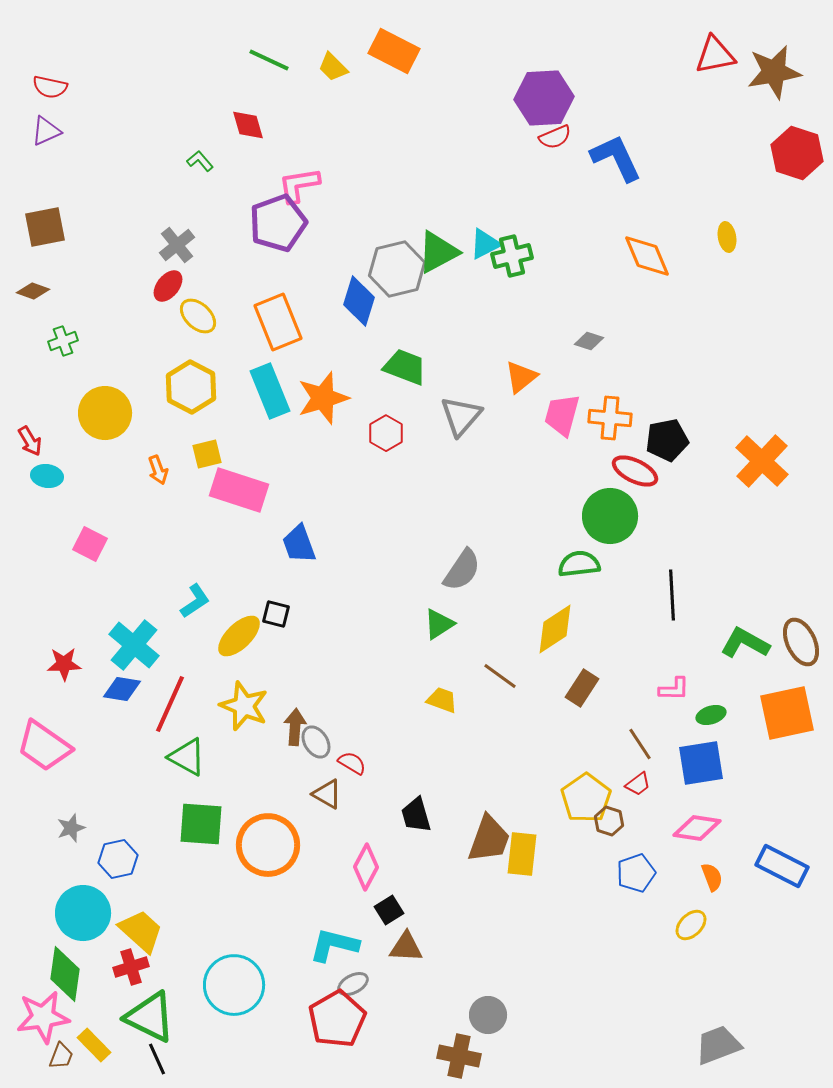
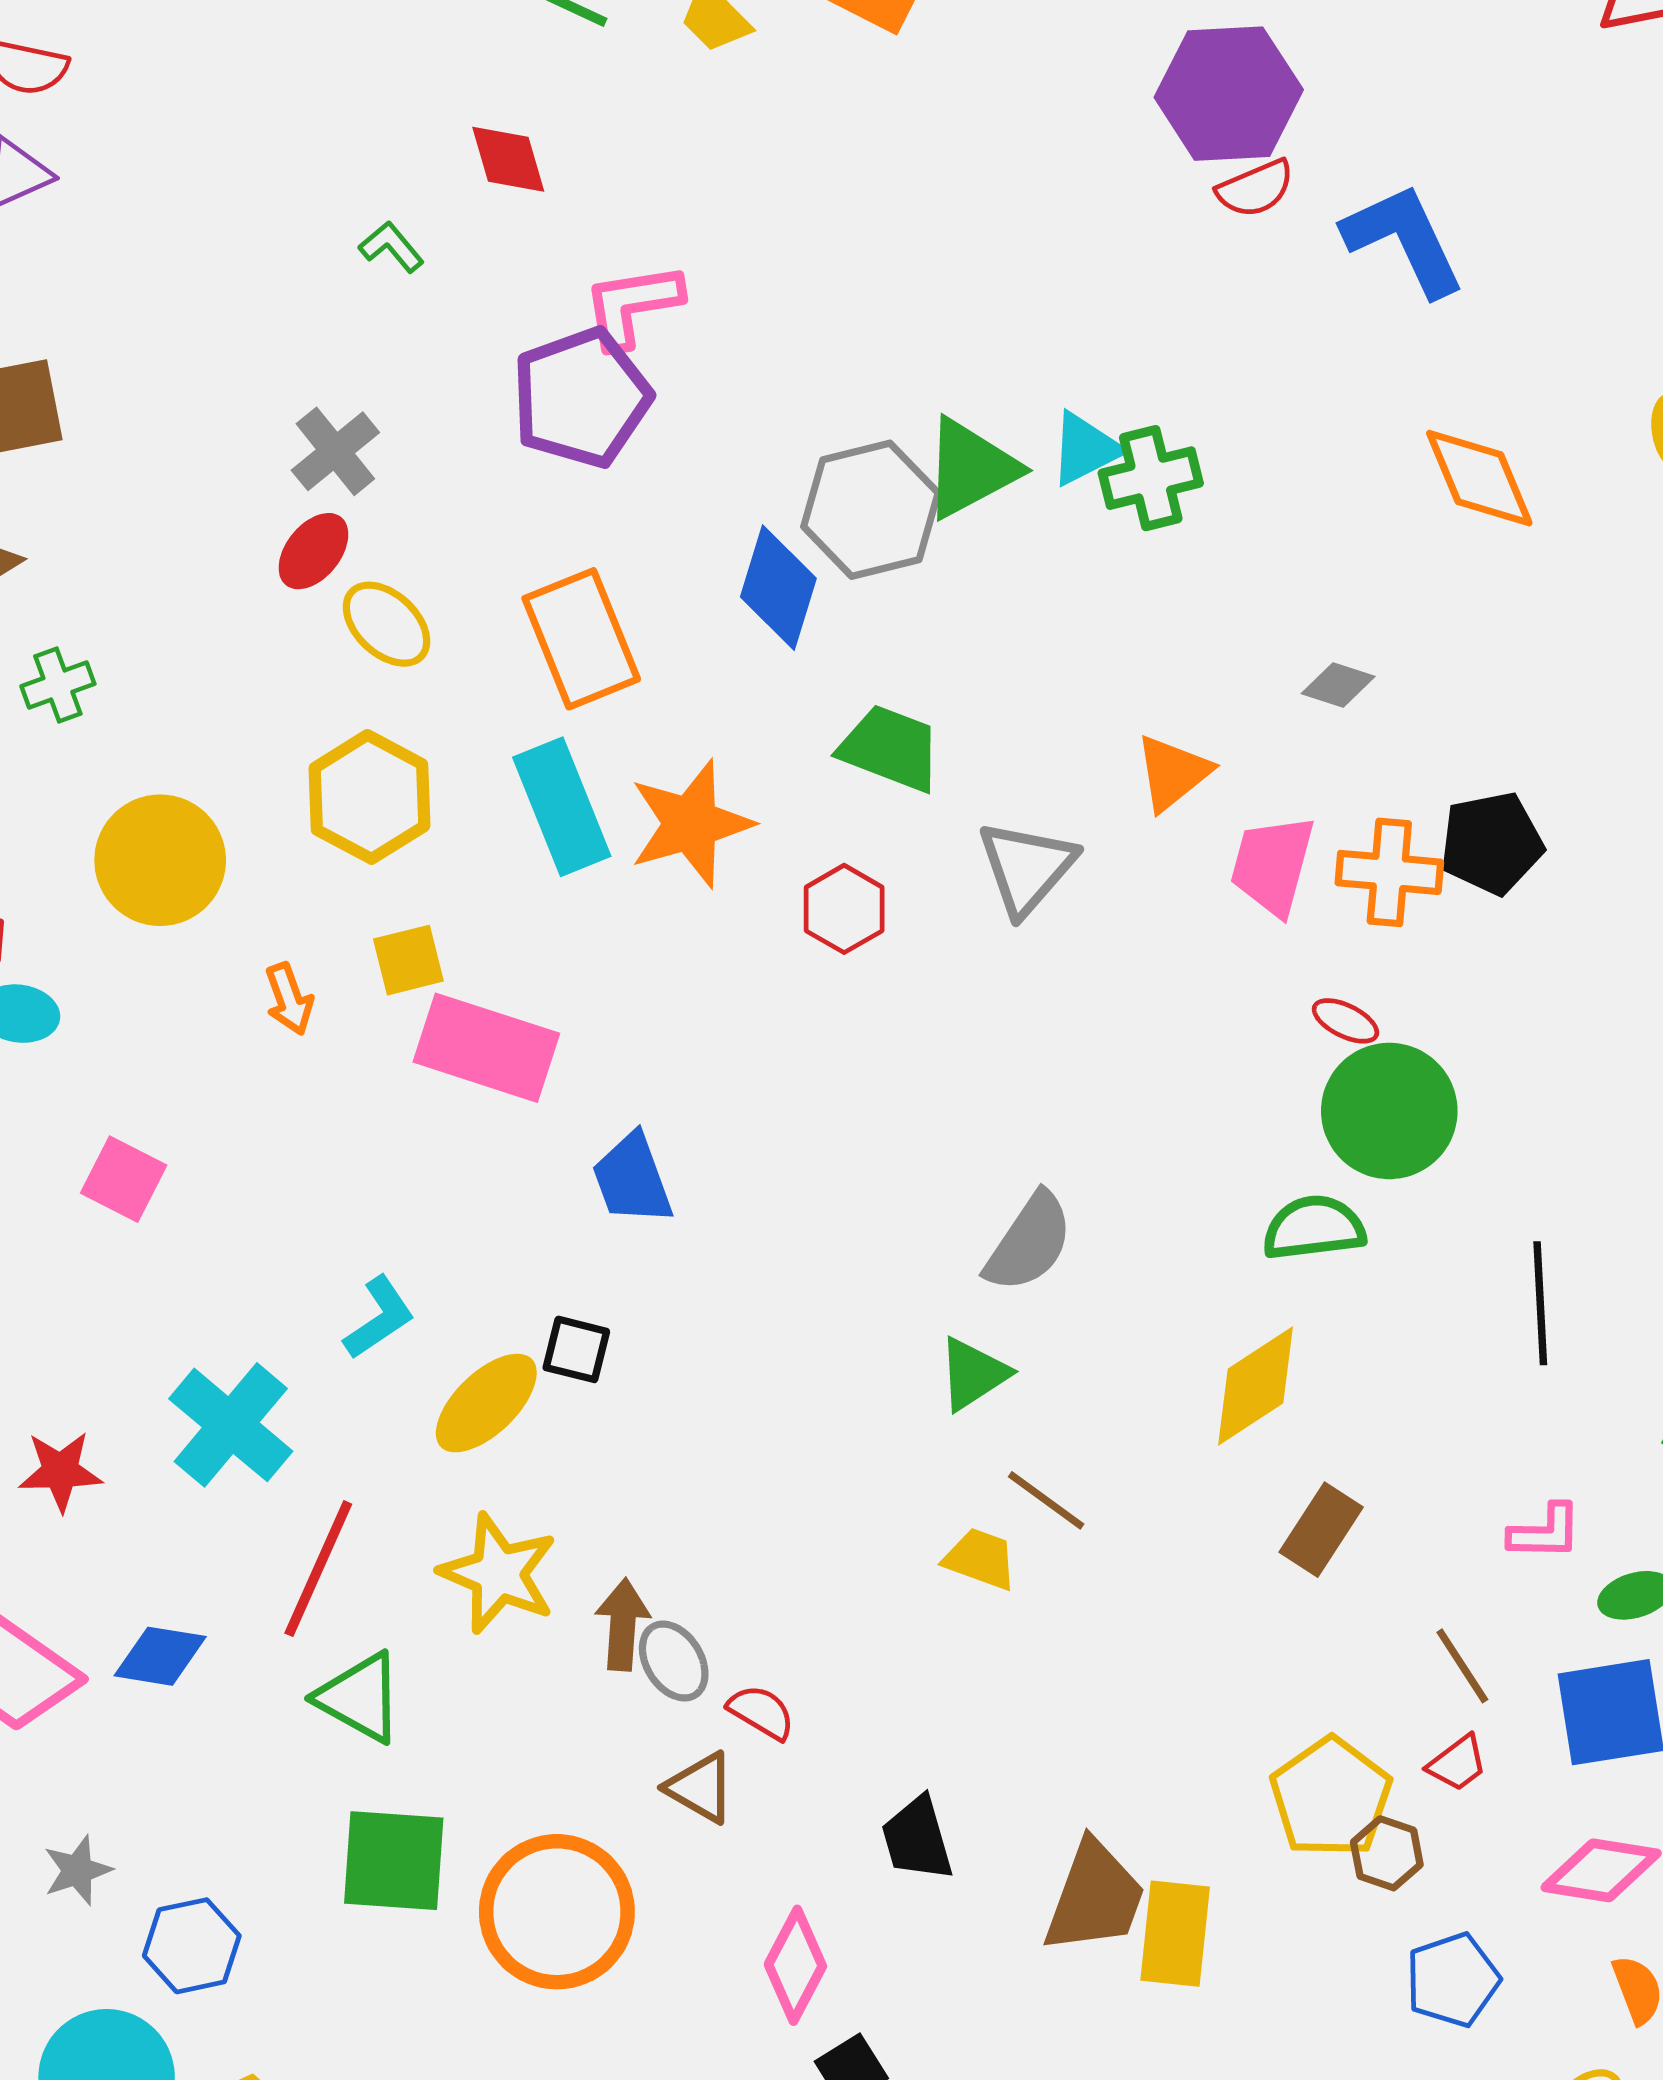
black pentagon: (667, 440) -> (1492, 843), moved
red ellipse: (635, 471) -> (1345, 1021), moved, size x0.6
brown line: (500, 676) -> (1046, 1500), moved
blue diamond: (122, 689) -> (160, 1656), moved

